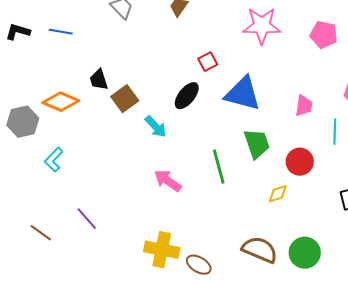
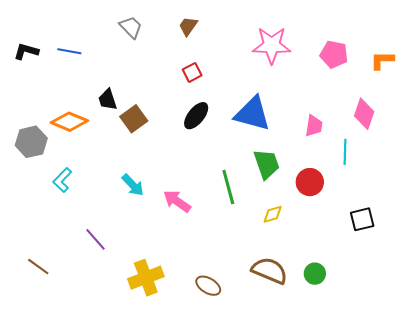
red square: (208, 62) -> (192, 72), moved
cyan arrow: (156, 127) -> (133, 185), moved
yellow diamond: (278, 194) -> (273, 214), moved
brown line: (41, 233) -> (38, 267), moved
yellow cross: (162, 250) -> (146, 278), moved, turned -32
green circle: (305, 253) -> (315, 274), size x0.7

